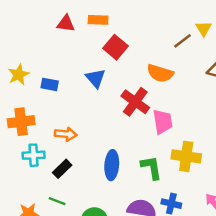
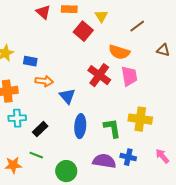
red triangle: (66, 24) -> (43, 12), turned 35
yellow triangle: (204, 29) -> (101, 16), moved
blue triangle: (96, 78) -> (67, 96), moved
pink trapezoid: (163, 122) -> (129, 76), moved
orange arrow: (66, 134) -> (44, 81), moved

